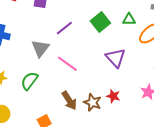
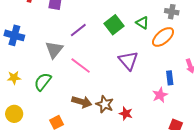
green triangle: (129, 19) -> (142, 23), turned 32
red star: (113, 96) -> (126, 113), moved
brown arrow: (69, 100) -> (82, 102), turned -42

